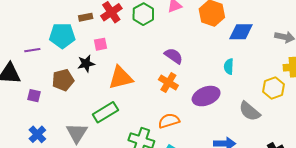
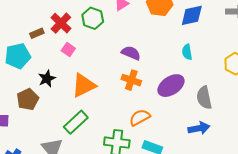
pink square: (100, 44) -> (68, 50), moved, turned -32
gray semicircle: (250, 111) -> (204, 98), moved, turned 50

